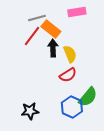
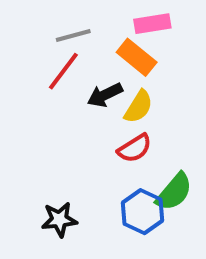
orange rectangle: (51, 29) -> (137, 57), moved
black arrow: (53, 48) -> (105, 95), turned -114
yellow semicircle: (70, 54) -> (139, 107), turned 54

